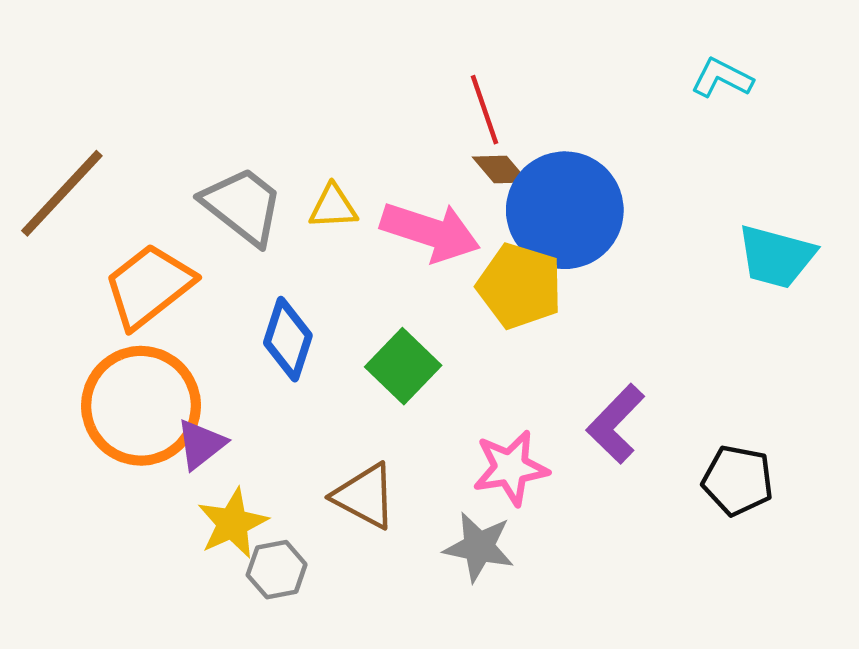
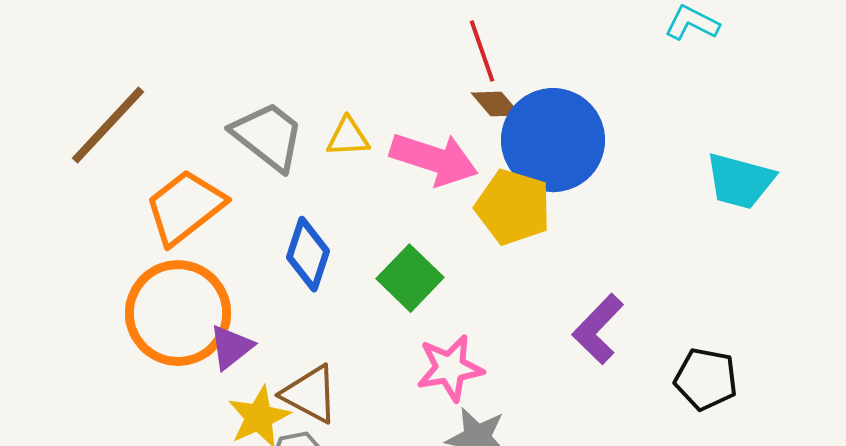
pink star: (511, 468) -> (450, 368), moved
brown triangle: (365, 496) -> (310, 394), moved

